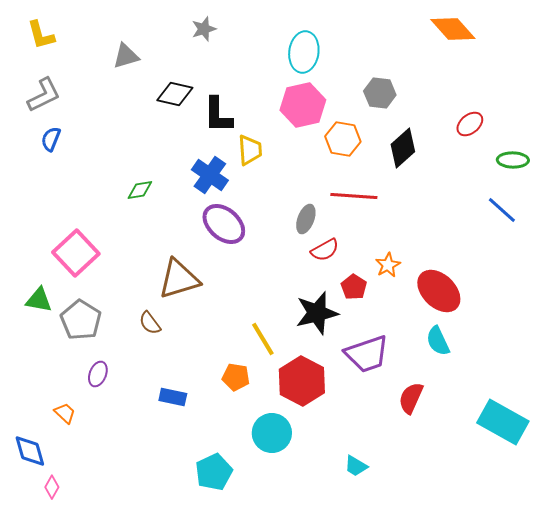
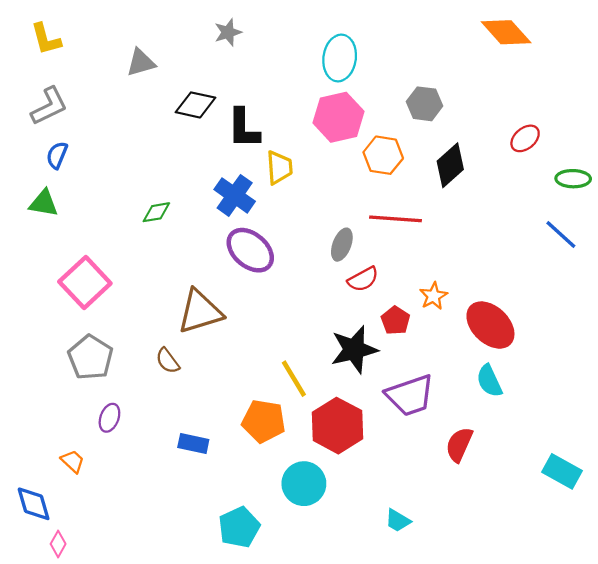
green triangle: (39, 300) -> (44, 203), moved
orange pentagon: (236, 377) -> (264, 421), size x1.4
cyan rectangle: (503, 422) -> (562, 471), size x0.7

